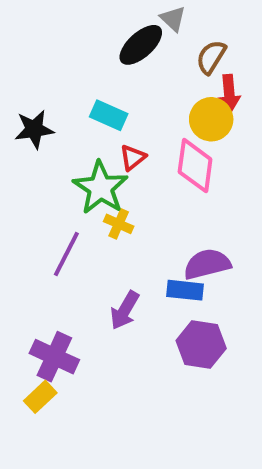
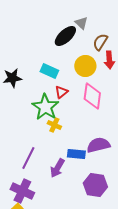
yellow circle: (211, 119) -> (85, 66), moved
purple line: (66, 254) -> (28, 158), moved
blue rectangle: (185, 290) -> (76, 154), moved

